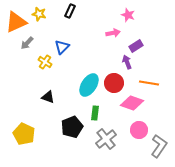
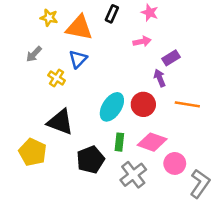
black rectangle: (70, 11) -> (112, 14), moved
pink star: (128, 15) -> (150, 13), moved
orange triangle: (16, 22) -> (79, 28), moved, turned 35
black triangle: (48, 97) -> (60, 122), size x1.6
pink diamond: (132, 103) -> (152, 142), moved
yellow pentagon: (24, 134) -> (33, 152), moved

